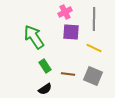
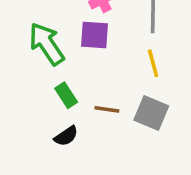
purple square: (71, 32) -> (94, 35), moved
yellow line: (94, 48) -> (153, 63), turned 49

